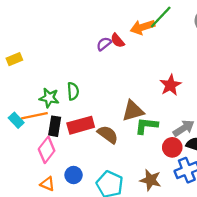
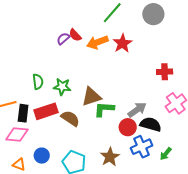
orange arrow: (143, 27) -> (97, 42), moved
red star: (170, 85) -> (122, 43), moved
green star: (49, 98) -> (62, 87), moved
pink diamond: (47, 150) -> (17, 134), turned 60
brown star: (151, 180) -> (110, 157), turned 30

